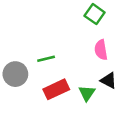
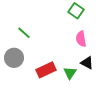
green line: (46, 59) -> (24, 33), moved, turned 56

